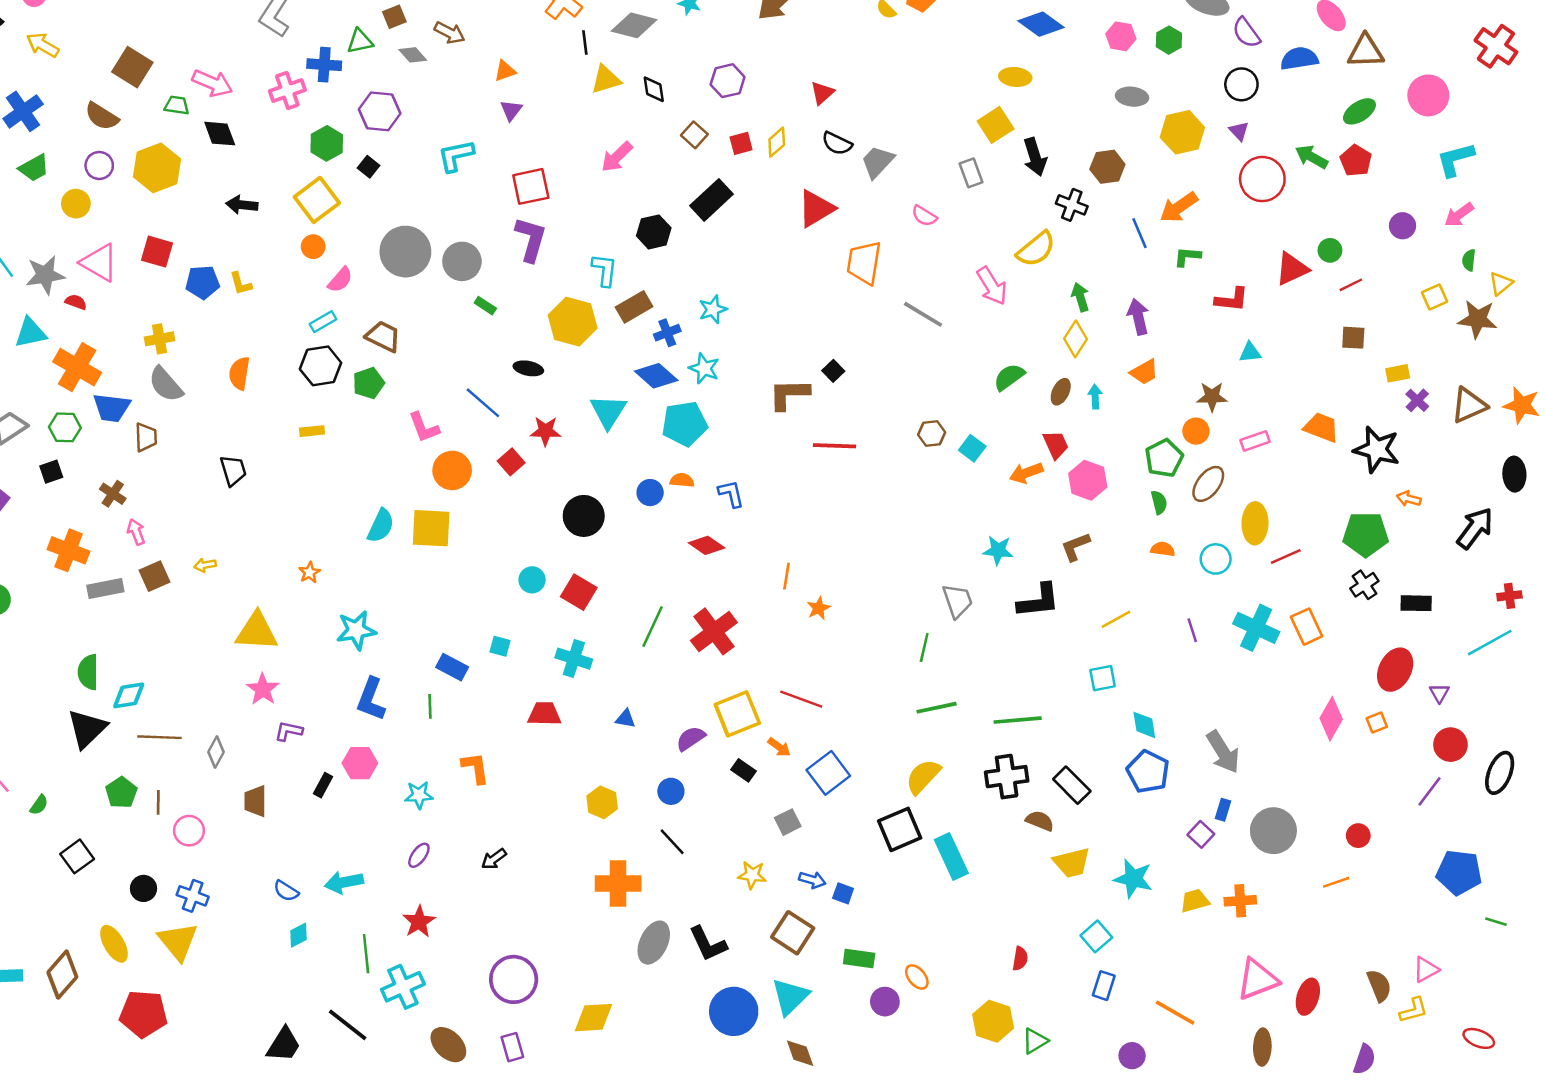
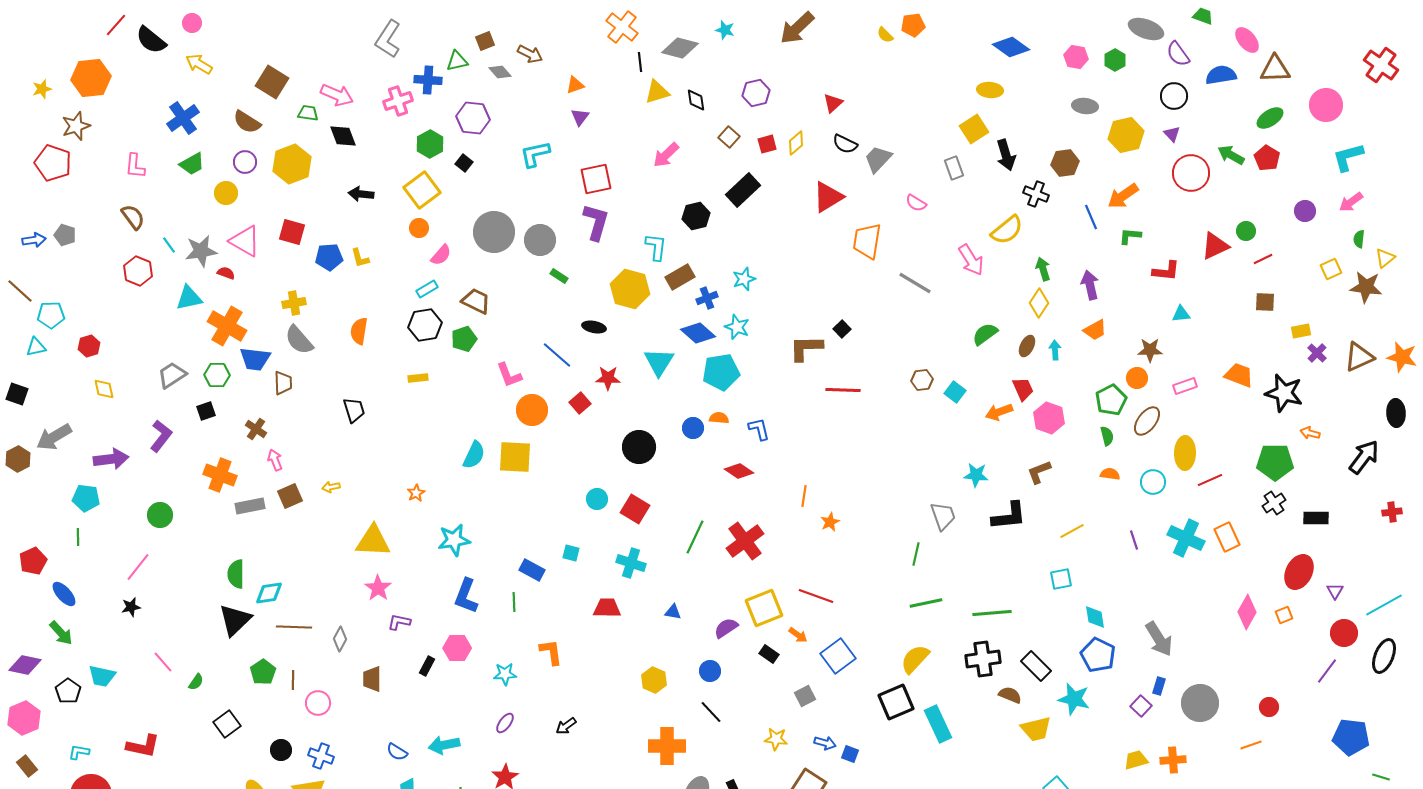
cyan line: (1490, 643) -> (1384, 605), moved
cyan star: (1133, 879) -> (1074, 699), moved

